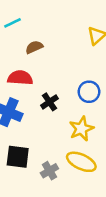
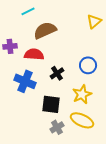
brown semicircle: (34, 47) -> (45, 30), size x1.6
black square: (18, 157) -> (51, 104), moved

